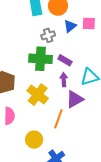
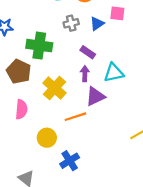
blue triangle: (70, 26) -> (97, 24), moved
green cross: (40, 59) -> (39, 46), moved
orange line: (58, 119) -> (75, 117), turned 48

